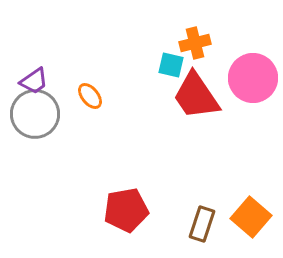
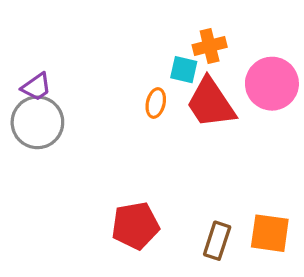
orange ellipse: (90, 96) -> (156, 103), moved, turned 52
orange square: (251, 217) -> (270, 233), turned -33

